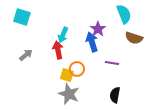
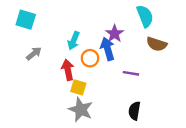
red arrow: (58, 50) -> (68, 70), moved
gray arrow: (26, 55) -> (34, 53), moved
orange circle: (77, 69) -> (90, 58), moved

